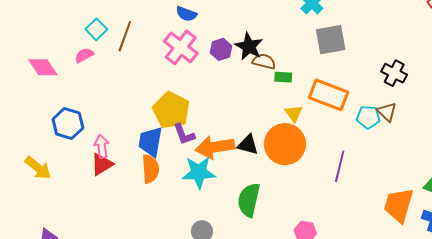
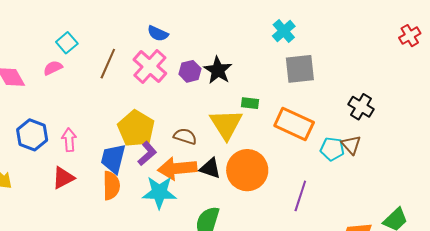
brown line: (125, 36) -> (108, 64), moved
brown semicircle: (264, 61) -> (185, 136), moved
yellow triangle: (294, 113) -> (226, 124), moved, size x1.8
purple L-shape: (184, 134) -> (147, 153), turned -115
pink arrow: (102, 146) -> (69, 140), moved

